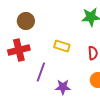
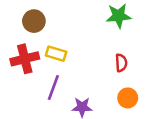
yellow rectangle: (62, 46) -> (56, 54), moved

